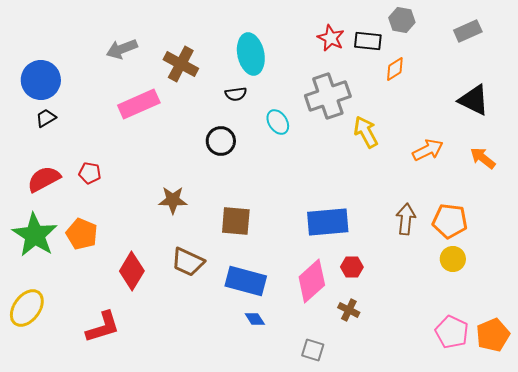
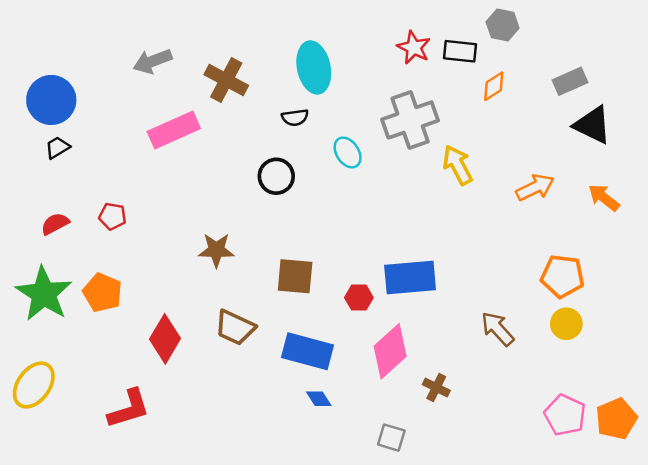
gray rectangle: (468, 31) -> (570, 81), moved
red semicircle: (44, 179) -> (55, 224), size x0.7
brown arrow: (406, 219) -> (498, 329), moved, turned -48
red hexagon: (352, 267) -> (359, 298), moved

